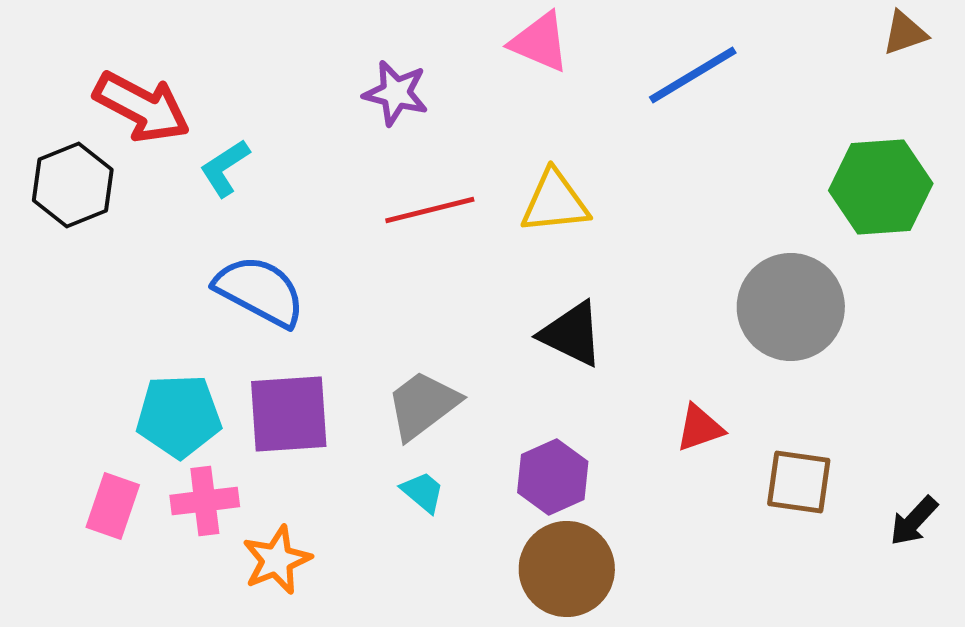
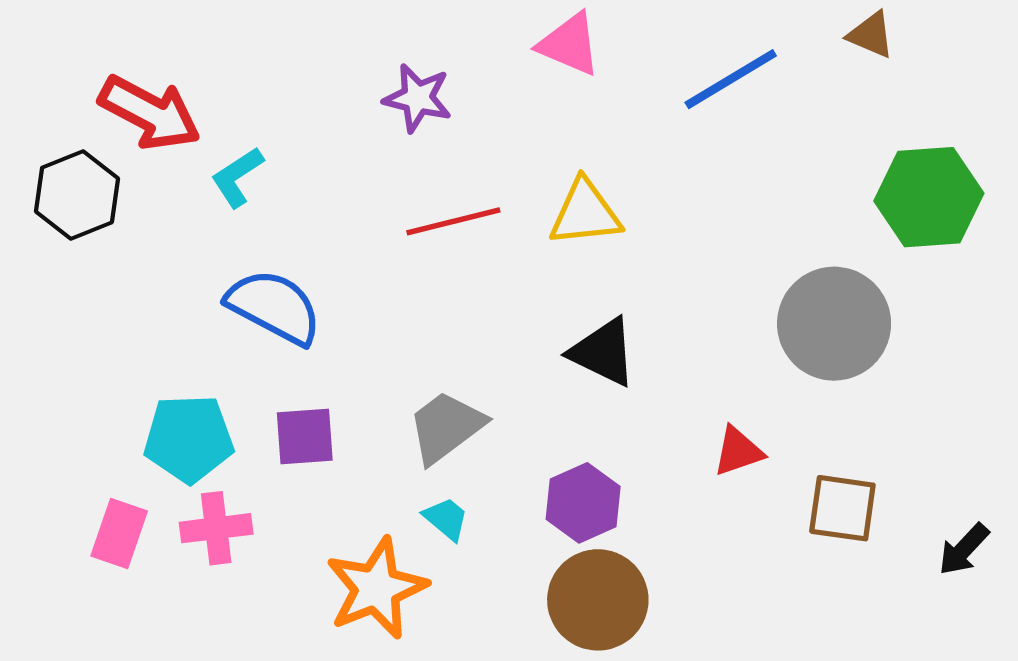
brown triangle: (905, 33) -> (871, 35), moved, turned 42
purple square: (289, 414) -> (305, 436), size x0.7
orange star: (277, 560) -> (376, 588), moved, size x1.4

